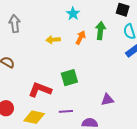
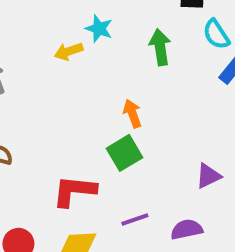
orange arrow: (81, 38) -> (132, 114), moved, turned -32
yellow arrow: (53, 40) -> (69, 51), moved

